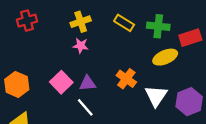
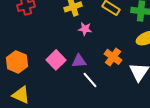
pink star: (81, 46) -> (85, 29), moved
white line: (85, 107) -> (90, 80), moved

